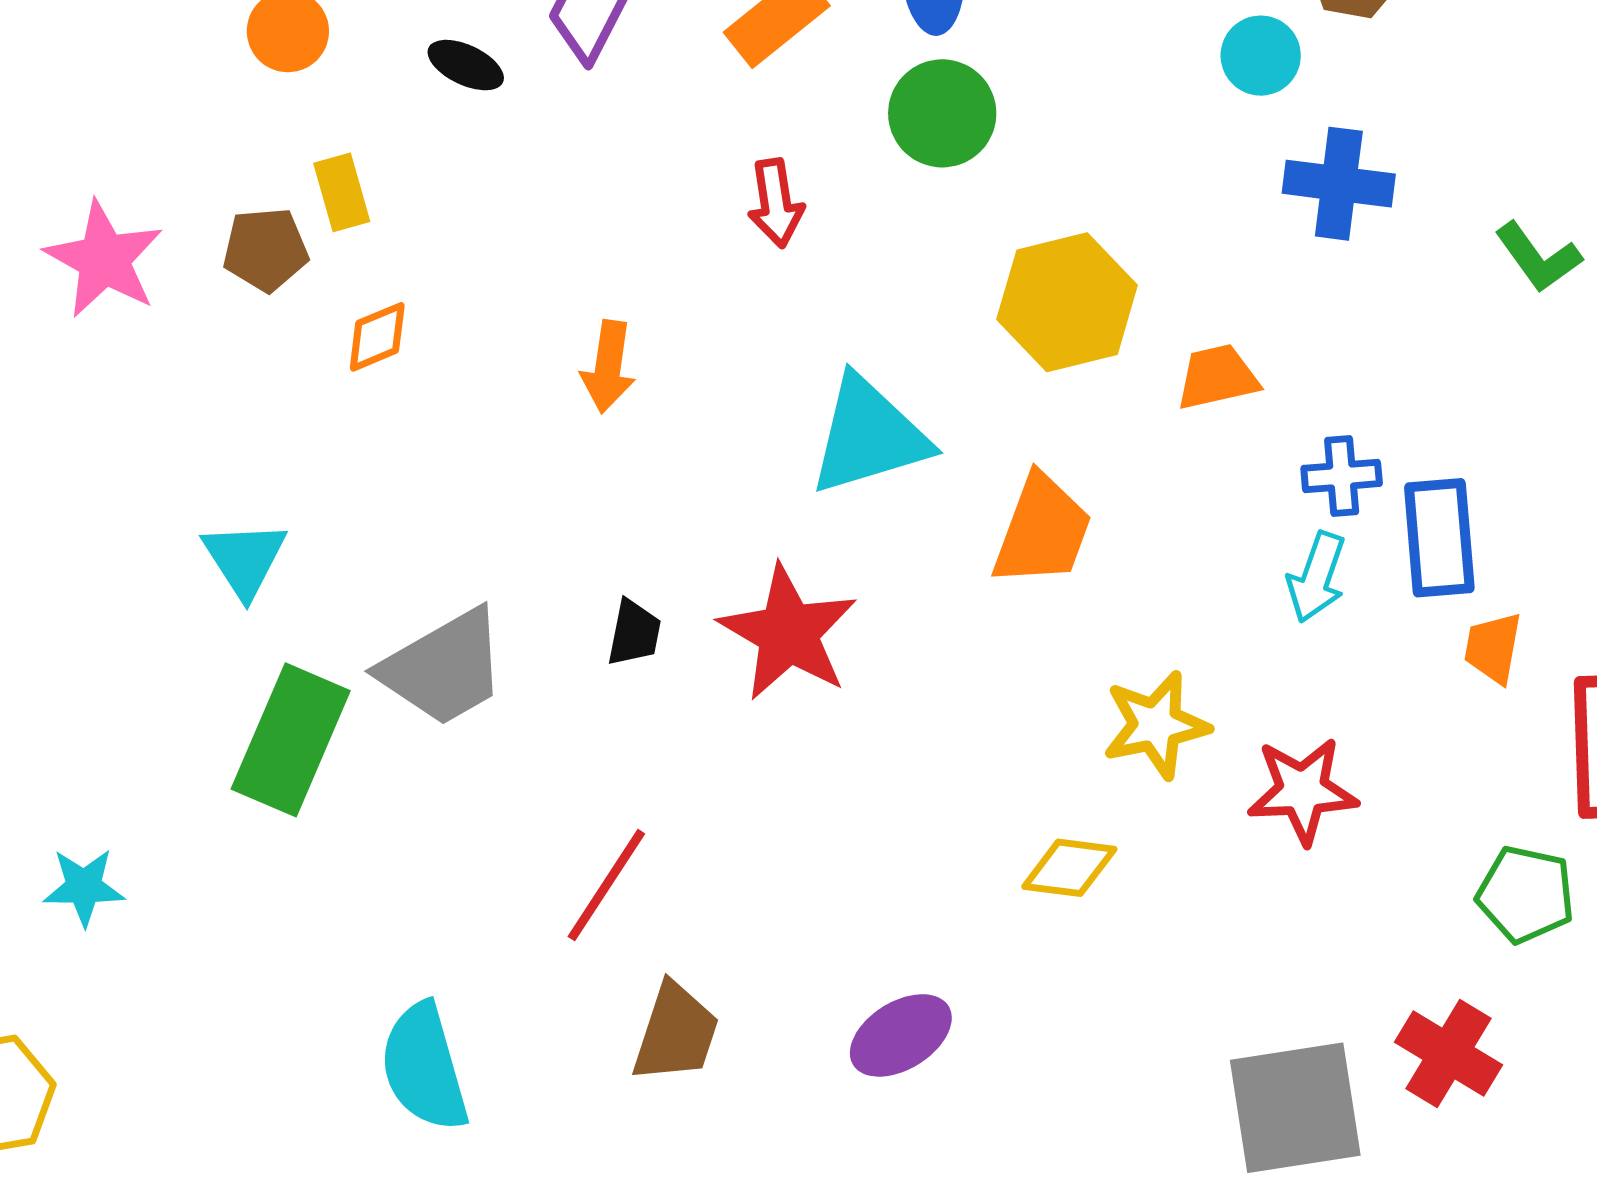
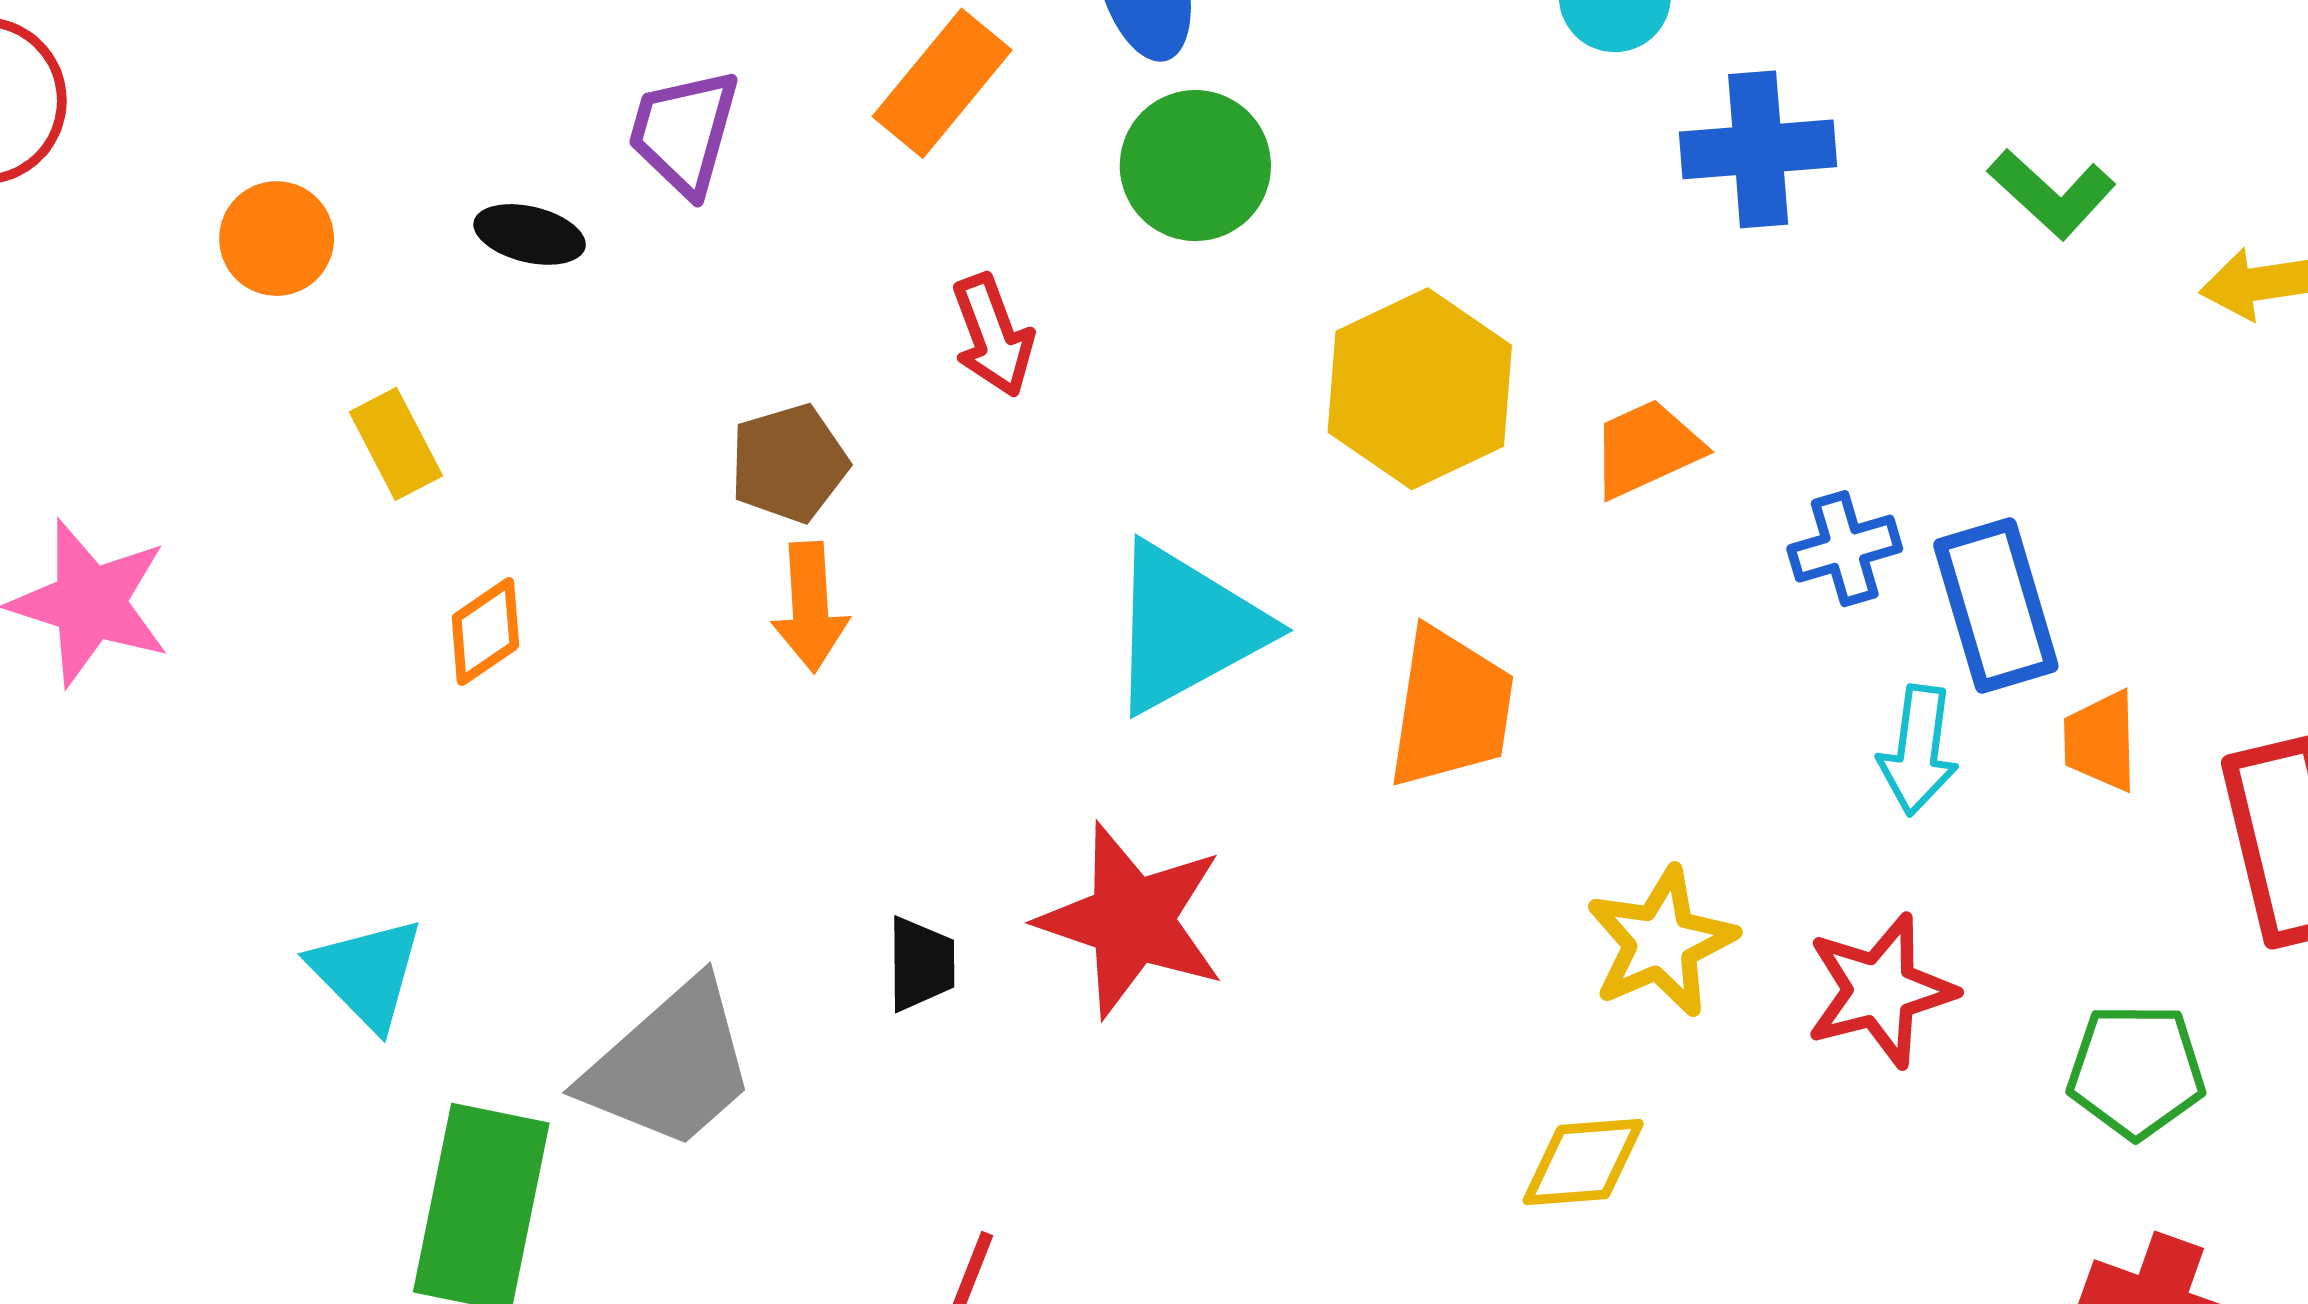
brown pentagon: (265, 249) -> (789, 463), moved
cyan arrow: (1317, 577) -> (1918, 750), moved
green pentagon: (1526, 894) -> (2136, 1071), moved

